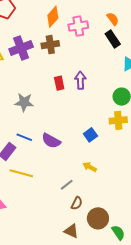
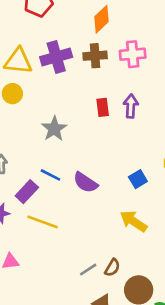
pink cross: (78, 26) -> (133, 54), moved
gray star: (24, 102) -> (54, 129), turned 30
yellow arrow: (90, 167) -> (133, 221), size x1.5
gray line: (67, 185) -> (88, 270), moved

